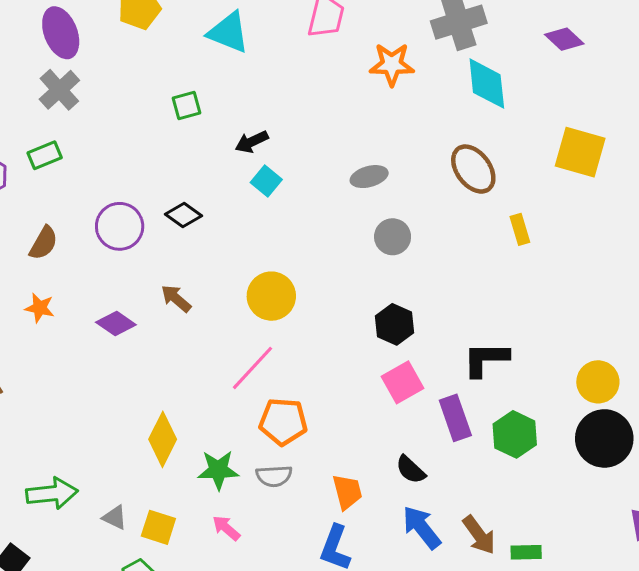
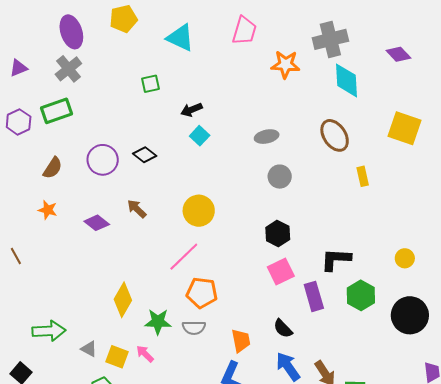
green rectangle: (45, 155) -> (57, 111), size x1.4
yellow circle: (598, 382) -> (405, 258), moved, size x0.7
green hexagon: (515, 434) -> (361, 295), moved
pink arrow: (226, 528) -> (145, 354), moved

